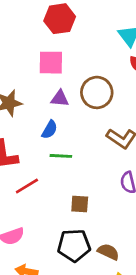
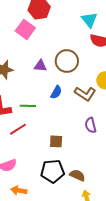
pink square: (51, 63) -> (25, 29), moved, turned 36
blue semicircle: (50, 130) -> (56, 92), moved
green line: (61, 156) -> (28, 106), moved

